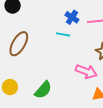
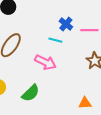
pink arrow: (86, 72) -> (45, 62), moved

